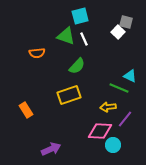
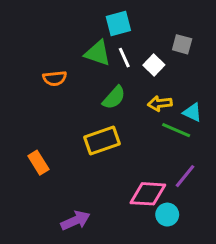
gray square: (126, 22) -> (182, 44), moved
white square: (118, 32) -> (154, 65), moved
yellow arrow: (108, 107) -> (160, 103), moved

